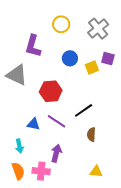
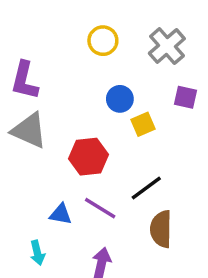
purple L-shape: (33, 46) -> (25, 81), moved
yellow square: (92, 67) -> (143, 124), moved
brown semicircle: (91, 134) -> (161, 229), size x1.5

